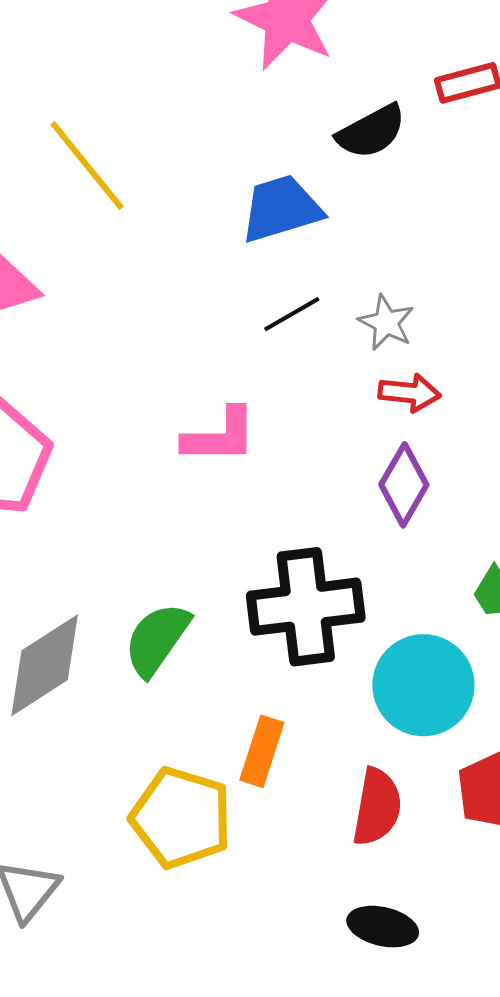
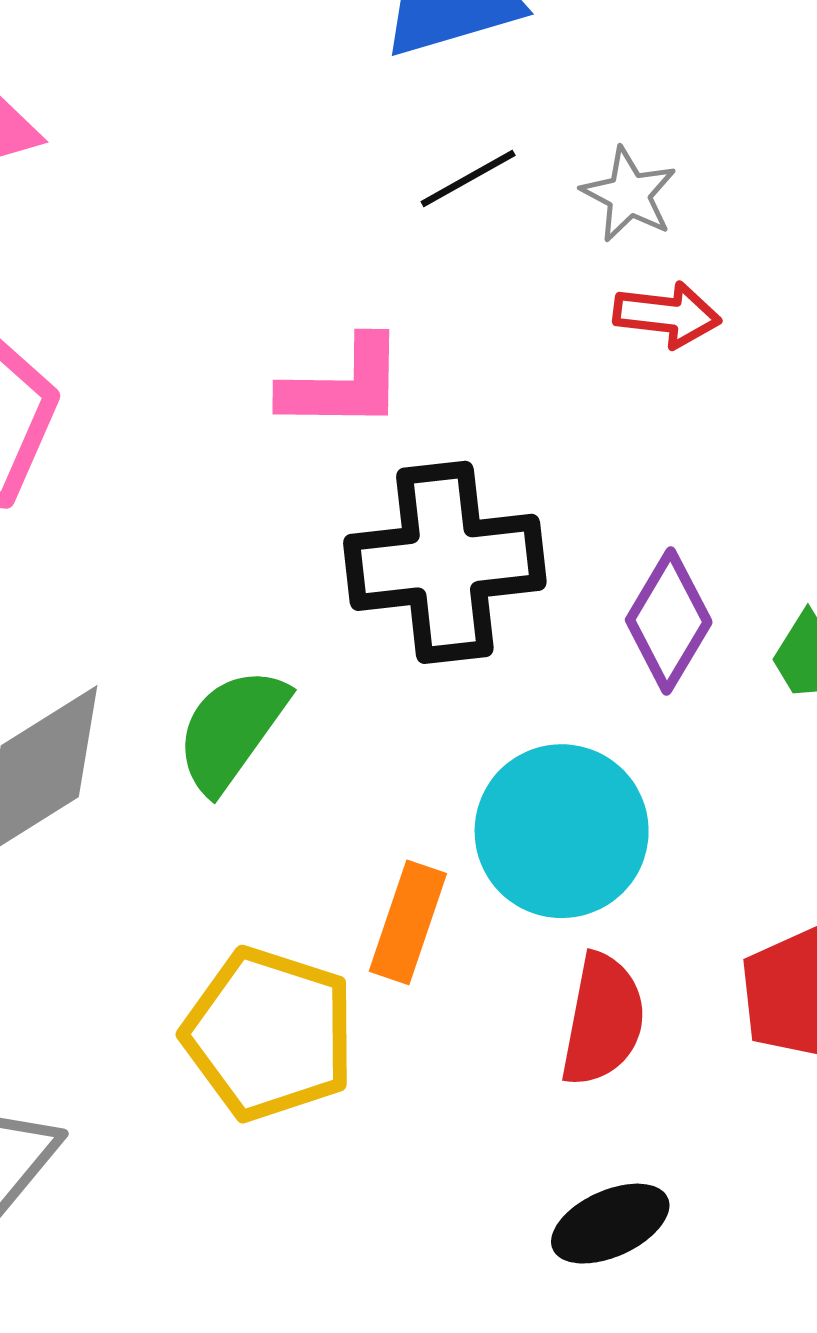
purple diamond: (404, 485) -> (669, 621), moved
black cross: (306, 607) -> (445, 562), moved
cyan circle: (423, 685) -> (562, 831), moved
black ellipse: (383, 927) -> (610, 1224), turned -38

